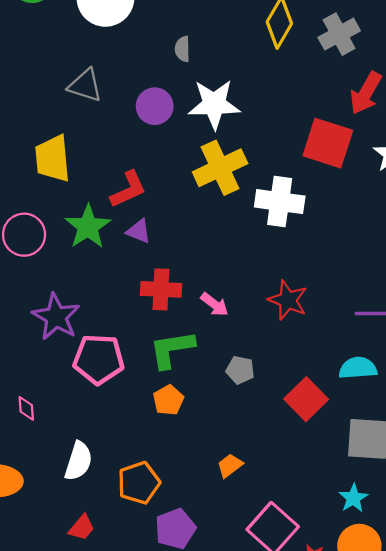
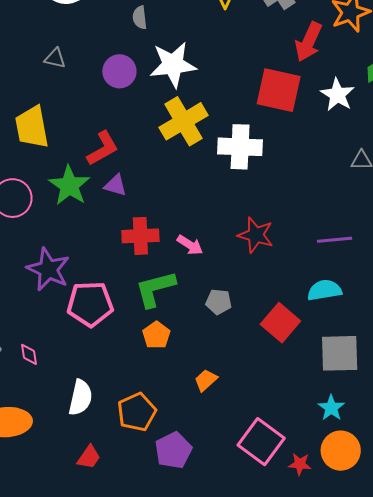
gray triangle: (85, 85) -> (55, 58), size x0.7
orange trapezoid: (230, 466) -> (206, 380), moved

